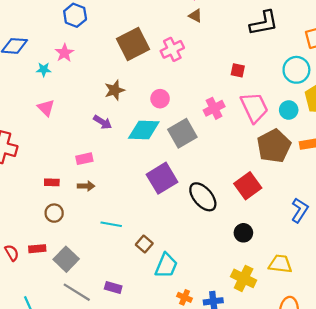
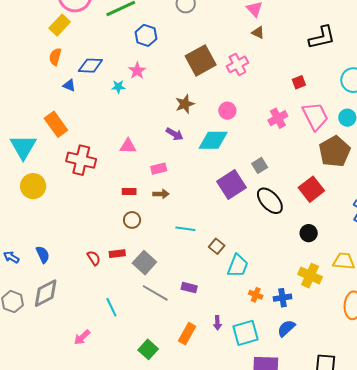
red square: (238, 70) -> (299, 82), turned -32
pink triangle: (46, 108) -> (128, 146), moved, turned -42
gray square: (182, 133) -> (260, 165), moved, size x0.6

